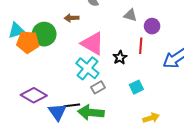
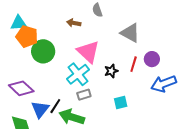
gray triangle: (130, 15) -> (130, 33), size x1.5
purple circle: (152, 26) -> (152, 59), moved
green circle: (44, 34) -> (43, 51), moved
black line: (72, 105) -> (55, 106), turned -63

